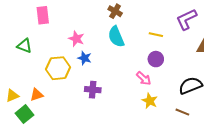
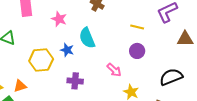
cyan semicircle: (116, 37) -> (87, 38), moved
pink star: (76, 39) -> (59, 19), moved
pink arrow: (144, 78) -> (114, 70), moved

